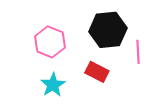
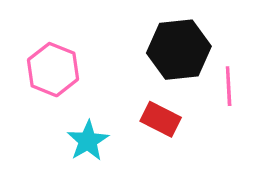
pink hexagon: (50, 42) -> (53, 70), moved

